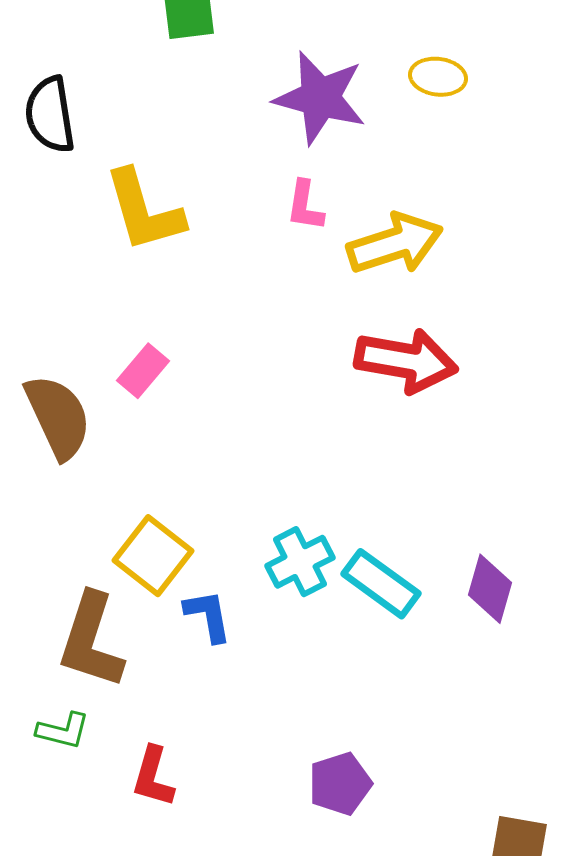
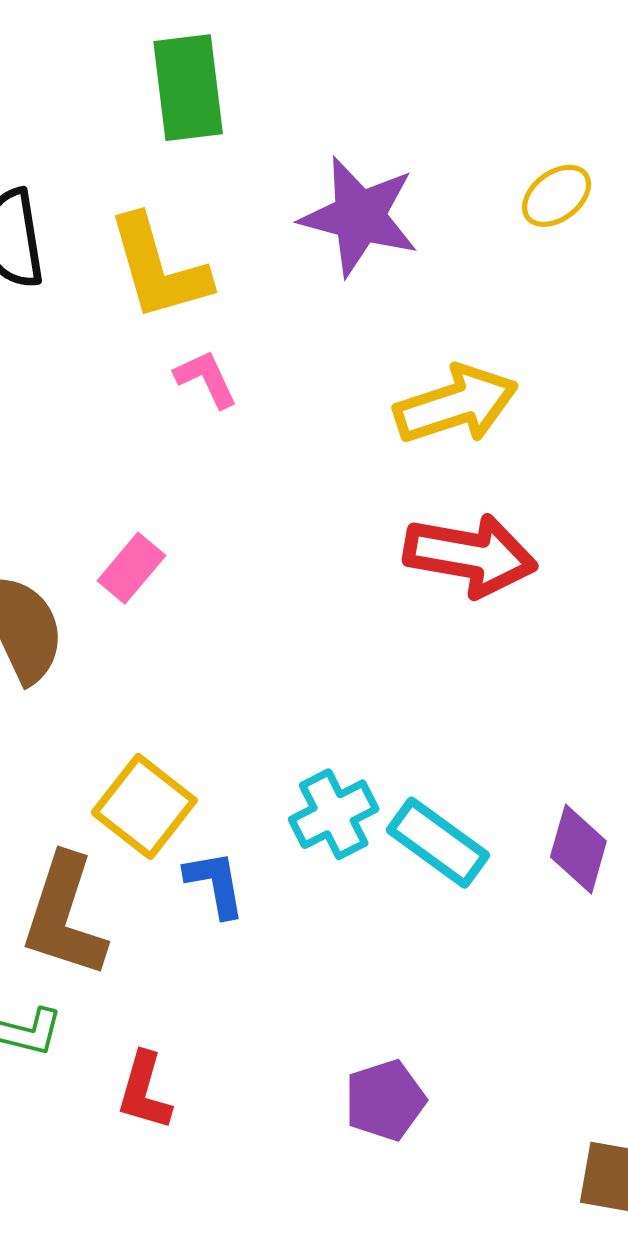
yellow ellipse: (438, 77) -> (557, 196), moved, turned -44
pink L-shape: (305, 206) -> (206, 379), moved, turned 146
yellow L-shape: (144, 211) -> (158, 268), moved

